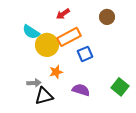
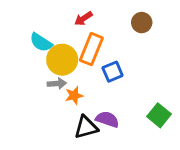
orange rectangle: (69, 37) -> (91, 49), turned -40
gray arrow: (34, 83) -> (57, 84), moved
black triangle: (44, 96) -> (86, 127), moved

